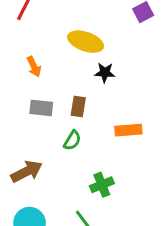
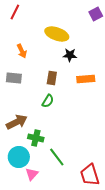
gray rectangle: (41, 108) -> (14, 78), moved
orange rectangle: (128, 130) -> (86, 79), moved
green cross: (102, 185) -> (36, 138), moved, turned 35

